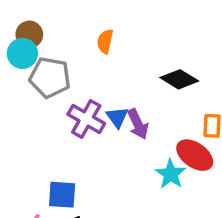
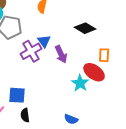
blue triangle: (117, 117) -> (44, 41), moved
purple cross: (86, 119) -> (31, 51), turned 30

